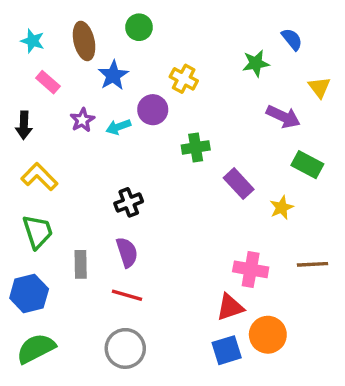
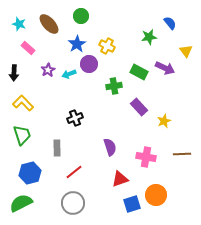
brown ellipse: (84, 41) -> (49, 24), turned -30
blue star: (113, 75) -> (77, 44), moved
green rectangle: (307, 165) -> (139, 72), moved
purple semicircle: (127, 252) -> (110, 147), moved
gray rectangle: (81, 264) -> (57, 148), moved
blue hexagon: (29, 293) -> (30, 173), moved
red line: (127, 295) -> (74, 172), turned -54
red triangle: (230, 307) -> (120, 179), moved

